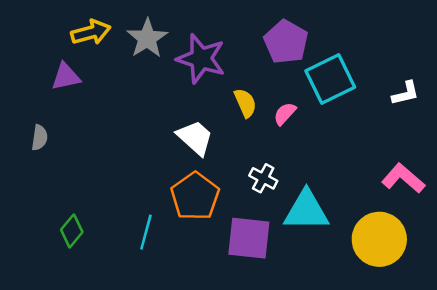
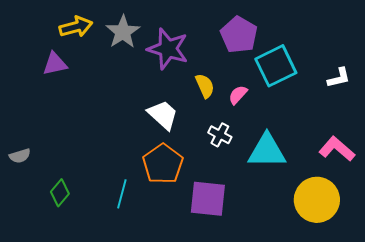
gray semicircle: (39, 138) -> (20, 156), moved, turned 65
white cross: (263, 178) -> (220, 135), moved
cyan triangle: (306, 211) -> (267, 151), moved

